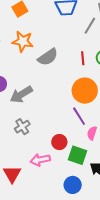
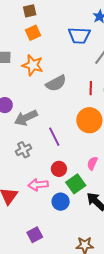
purple line: (79, 116) -> (54, 137), moved
green square: (78, 155) -> (76, 184), turned 30
blue circle: (73, 185) -> (61, 202), moved

